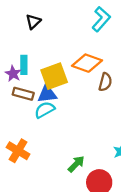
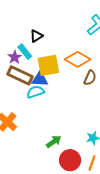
black triangle: (33, 22) -> (36, 36), moved
cyan rectangle: (24, 65) -> (25, 52), turned -49
brown rectangle: (23, 94) -> (20, 75), size x1.4

